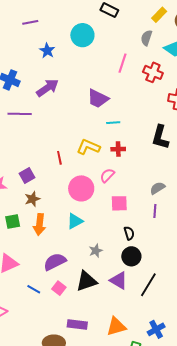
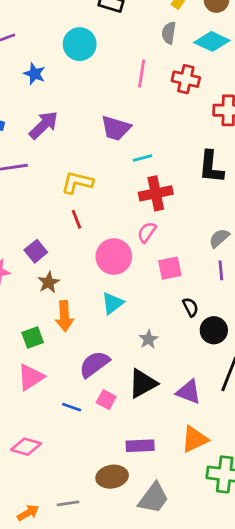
yellow L-shape: (88, 147) -> (77, 182), moved
red cross: (118, 149) -> (156, 193), size x1.6
green square: (13, 222) -> (33, 338), moved
black circle: (131, 256) -> (214, 330), moved
purple triangle: (119, 280) -> (189, 392), moved

